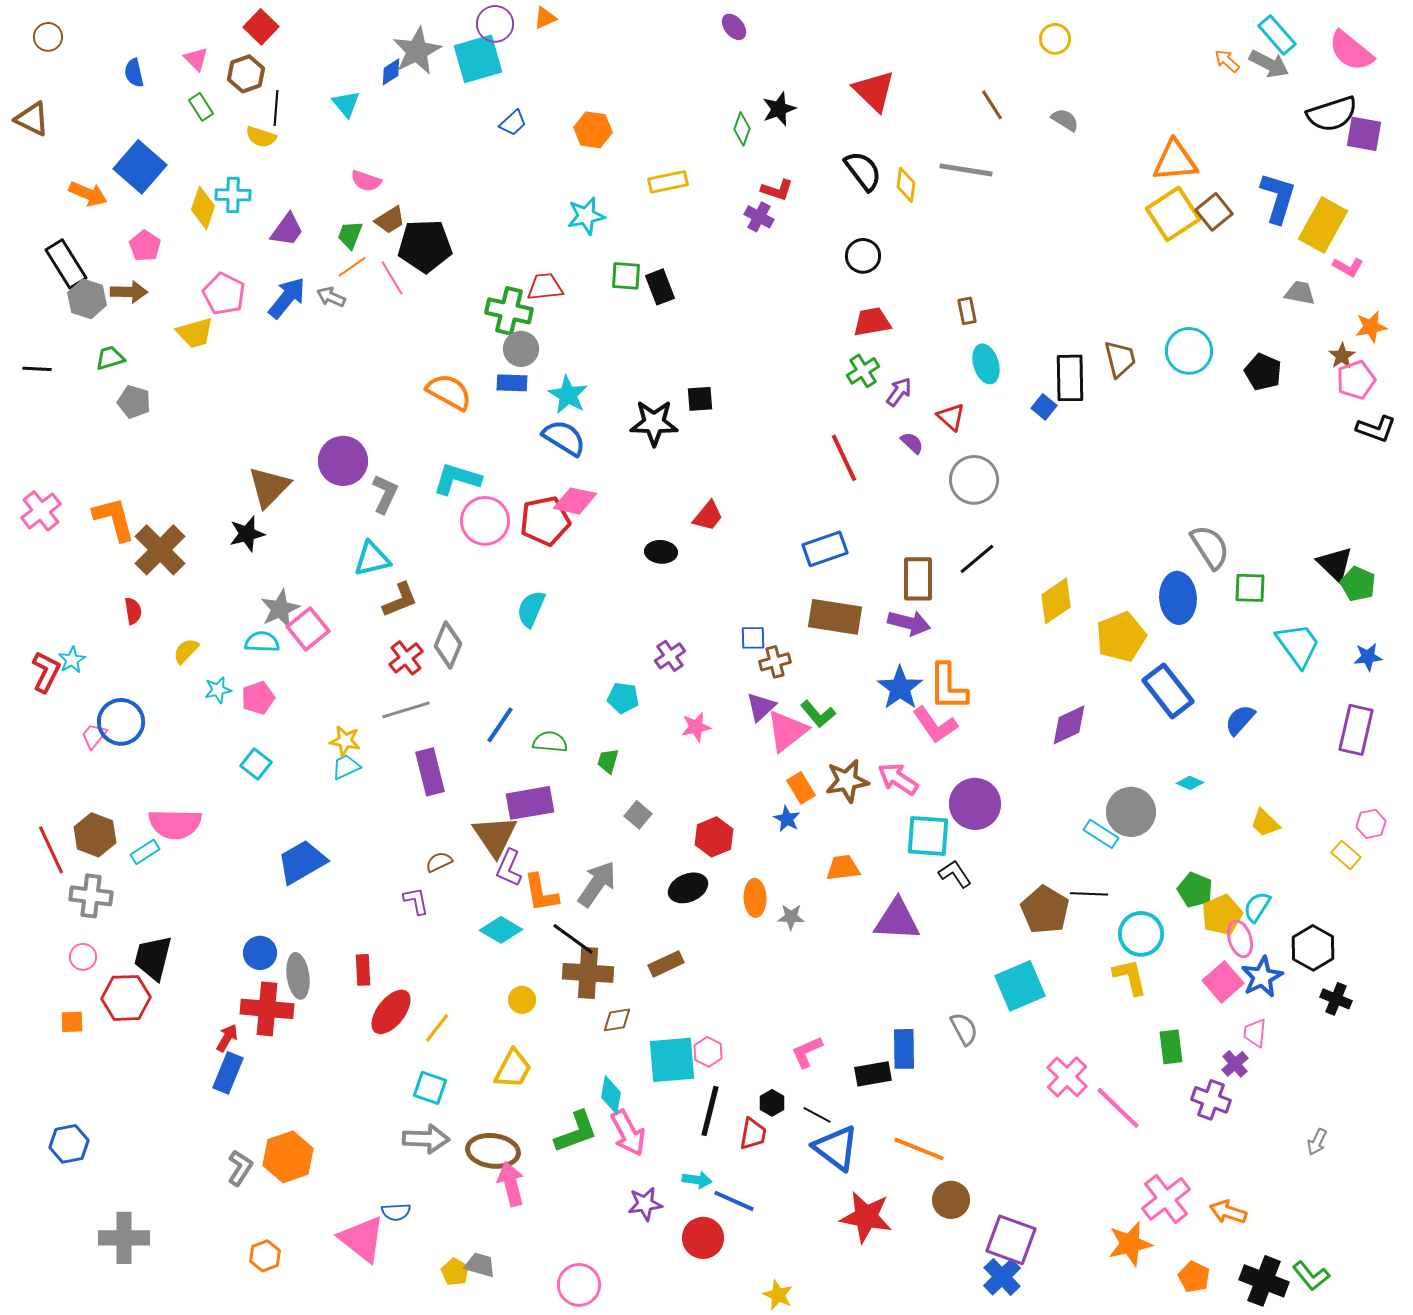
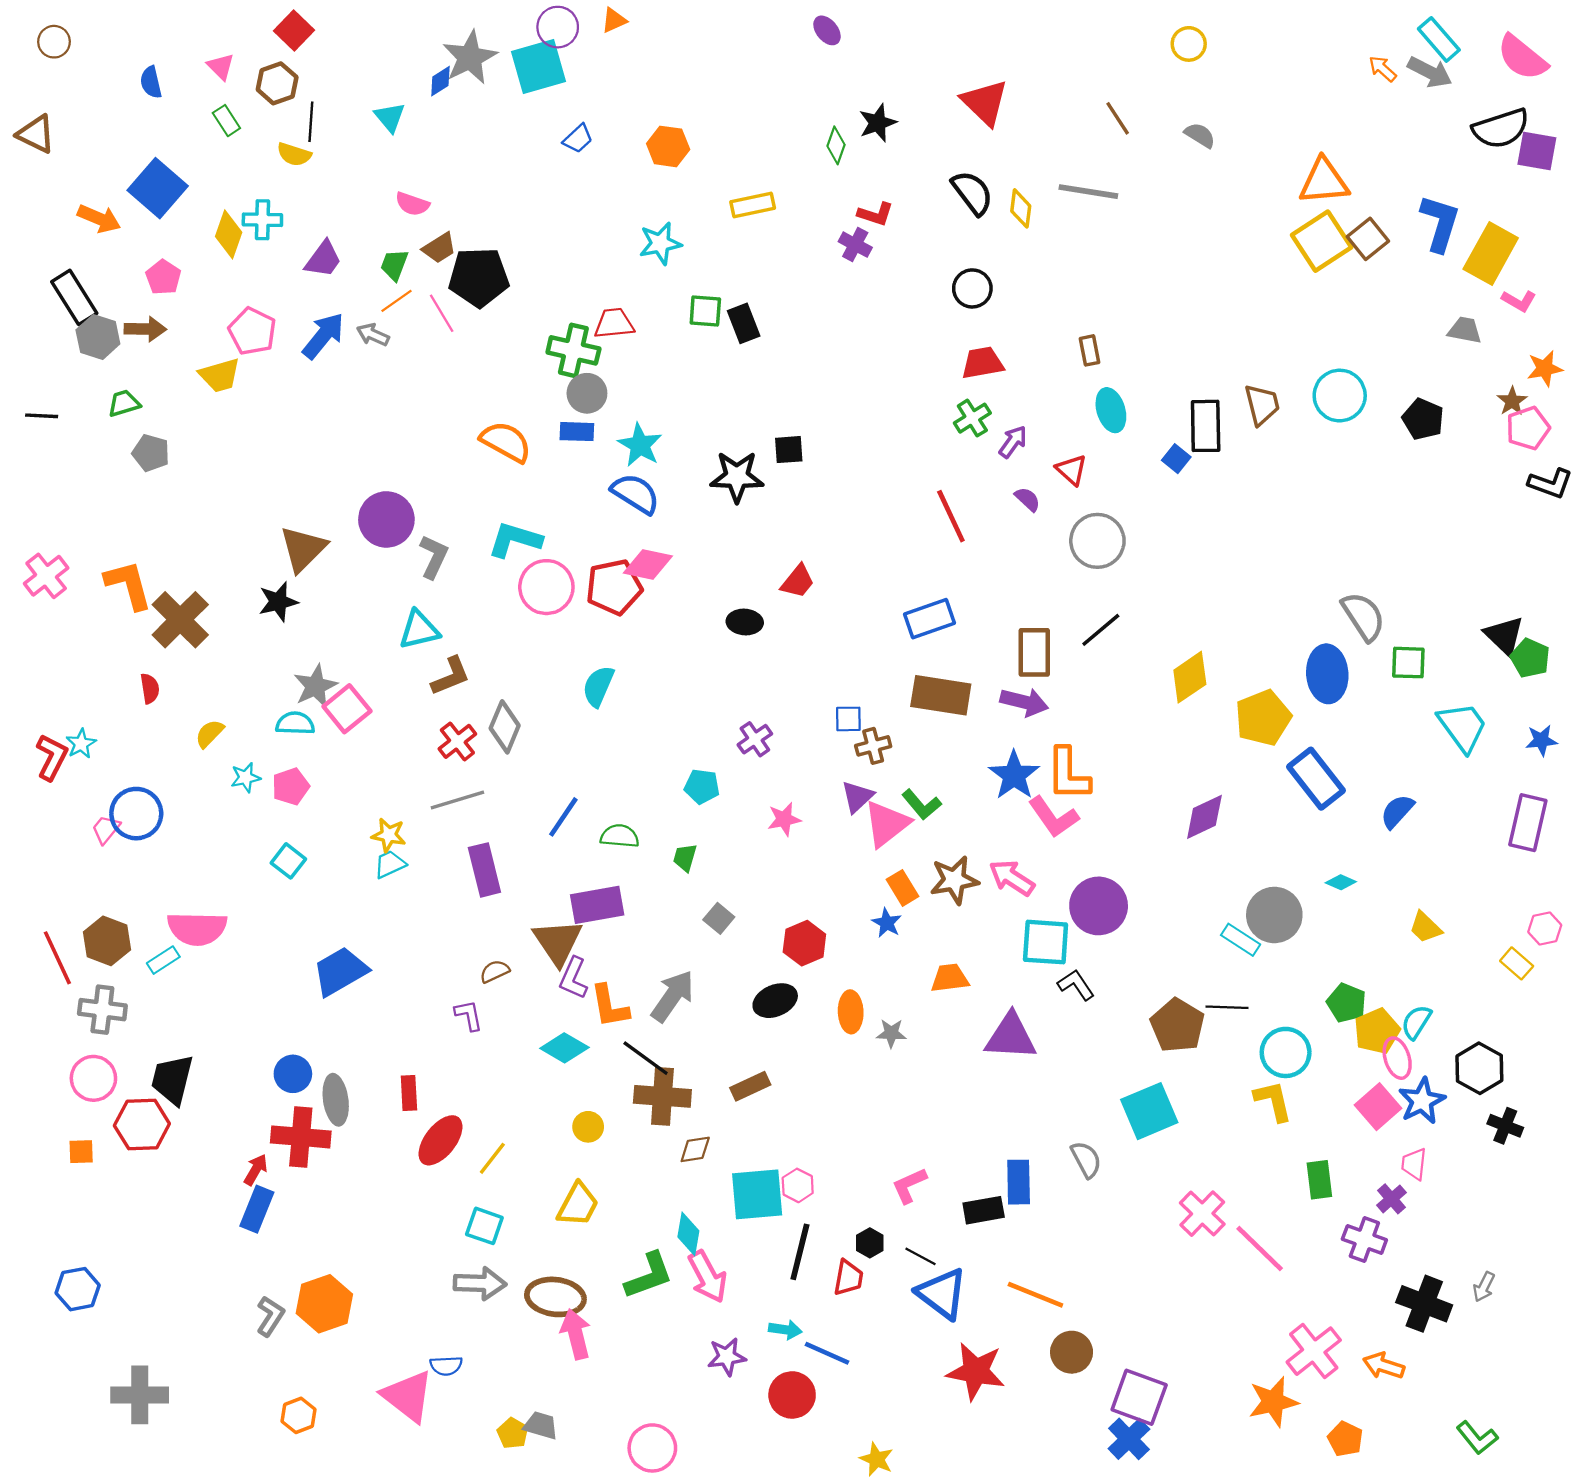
pink circle: (83, 957) -> (93, 1078), size x1.5
black cross: (1264, 1281) -> (1424, 1304), moved

